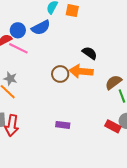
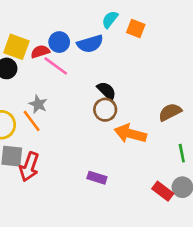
black semicircle: (90, 53) -> (107, 91), moved
orange arrow: (81, 71) -> (130, 134), moved
brown semicircle: (113, 82) -> (170, 112), moved

